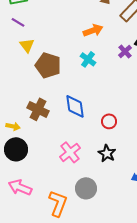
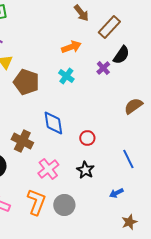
brown cross: (38, 109) -> (22, 141), moved
orange L-shape: (58, 203) -> (36, 202), moved

